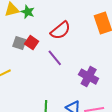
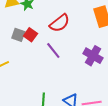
purple cross: (89, 77) -> (93, 56), moved

